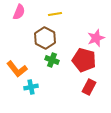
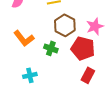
brown hexagon: (45, 38) -> (65, 25), moved
orange L-shape: (17, 69) -> (24, 38), moved

